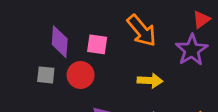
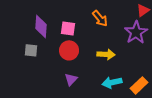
orange arrow: (142, 31) -> (100, 18), size x0.7
red circle: (81, 75) -> (69, 50), moved

